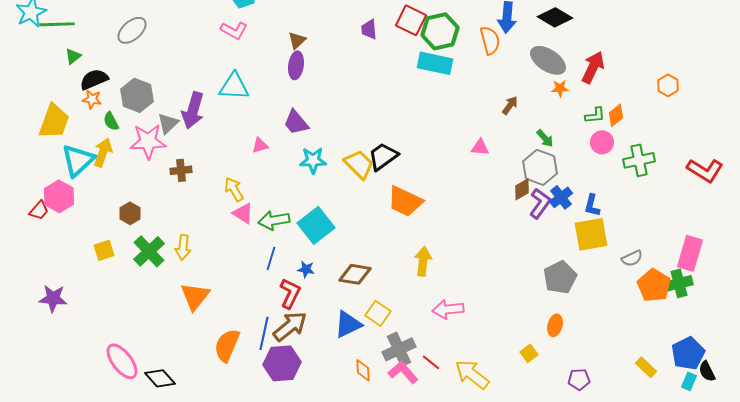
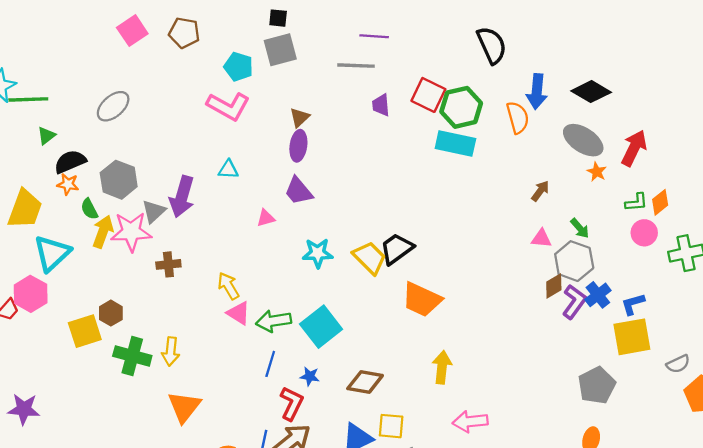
pink L-shape: (234, 30) -> (228, 106), size x1.4
cyan triangle: (234, 86) -> (228, 170), size x0.6
orange star: (560, 88) -> (597, 172), turned 30
purple trapezoid: (296, 122) -> (298, 191), moved
pink triangle: (260, 145) -> (266, 218), moved
pink triangle: (480, 147) -> (541, 238), moved
yellow arrow: (103, 152) -> (103, 232), moved
blue L-shape: (592, 205) -> (633, 304), turned 60
yellow square: (104, 250) -> (85, 331), moved, size x1.4
green cross: (149, 251) -> (132, 356), turned -32
yellow square: (378, 313) -> (391, 426), turned -30

